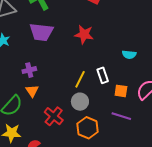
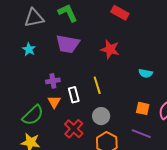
cyan semicircle: (129, 55) -> (146, 73), moved
white rectangle: (103, 75) -> (74, 95), moved
yellow line: (80, 79) -> (97, 85), moved, turned -48

